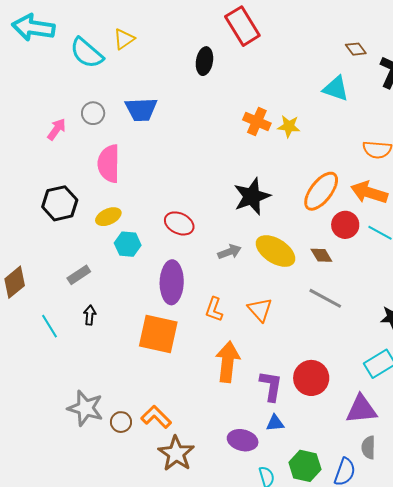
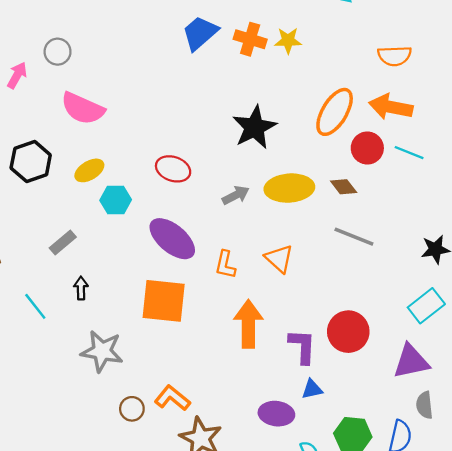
blue trapezoid: (141, 109) -> (200, 33), moved, turned 148
pink semicircle: (109, 164) -> (83, 108), turned -60
yellow ellipse: (276, 251) -> (289, 188), turned -30
purple ellipse: (172, 282) -> (172, 239), turned -45
gray star: (85, 408) -> (102, 351), moved

